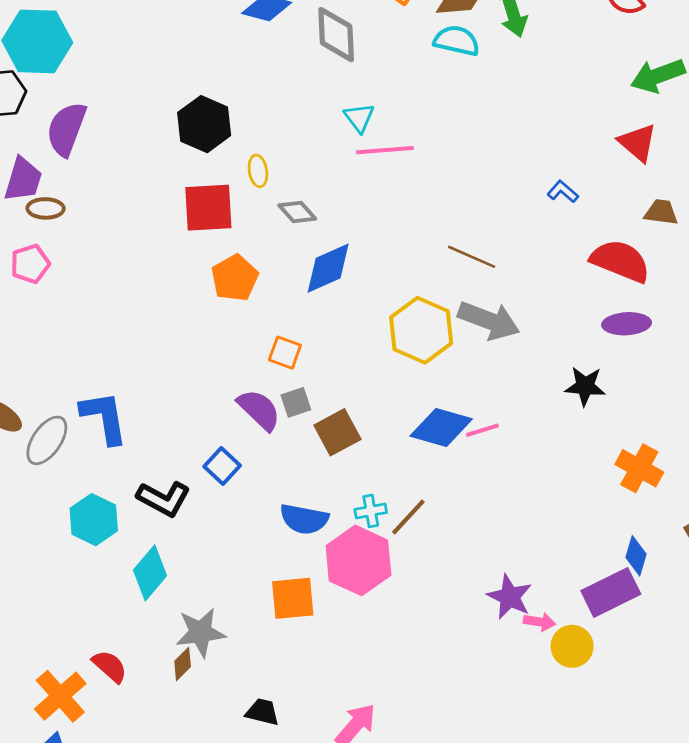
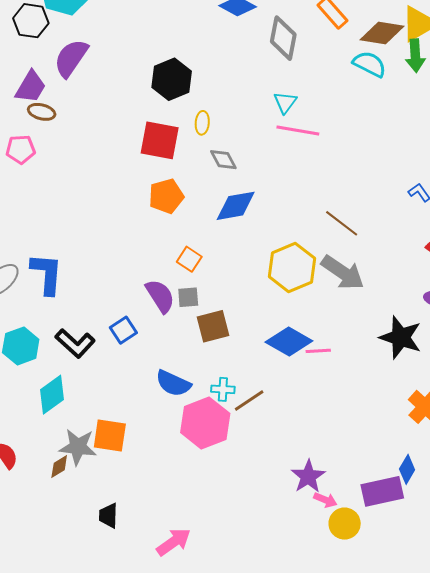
black star: (585, 386) -> (401, 337), size x1.4
orange square: (293, 598) -> (110, 435), moved
black trapezoid: (262, 712) -> (108, 516), turned -116

